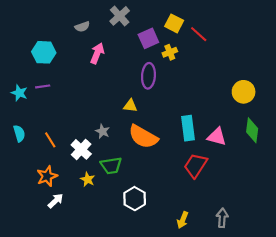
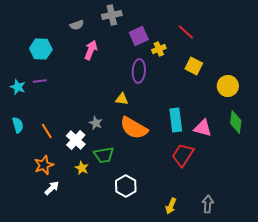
gray cross: (120, 16) -> (112, 15), turned 30
yellow square: (174, 23) -> (194, 66), moved

